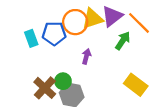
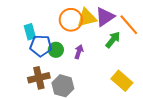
blue pentagon: (54, 33) -> (41, 46), moved
green circle: (63, 81) -> (56, 50), moved
brown cross: (45, 88) -> (39, 78), turned 30

